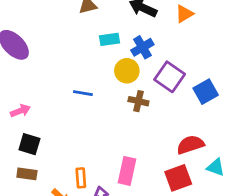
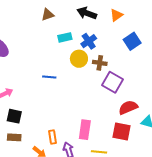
purple square: (170, 77) -> (113, 82), moved
blue square: (206, 92) -> (132, 41), moved
brown cross: (138, 101) -> (100, 63), moved
red square: (178, 178) -> (121, 132), turned 36

